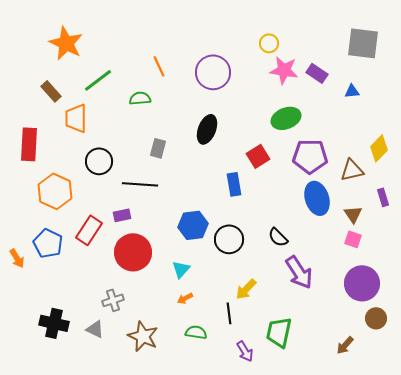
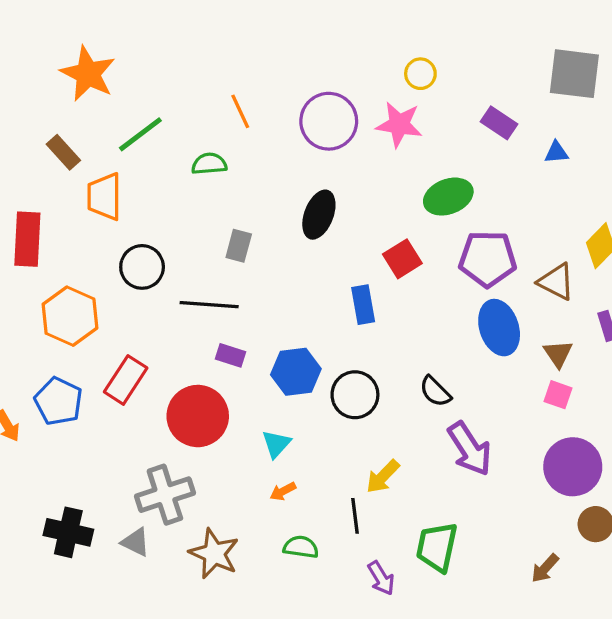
pink star: (284, 70) -> (399, 124), moved
brown triangle: (352, 170) -> (556, 282), turned 40
purple rectangle: (122, 215) -> (230, 355), moved, turned 30
gray cross: (113, 300) -> (165, 495), size x1.6

